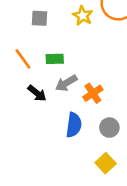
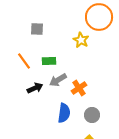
yellow star: (83, 16) -> (81, 40), moved
black arrow: (37, 93) -> (35, 88), turned -63

